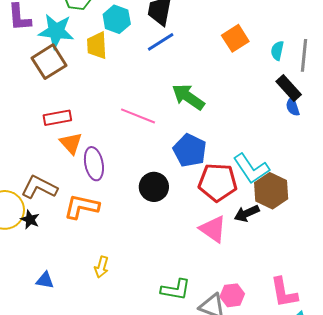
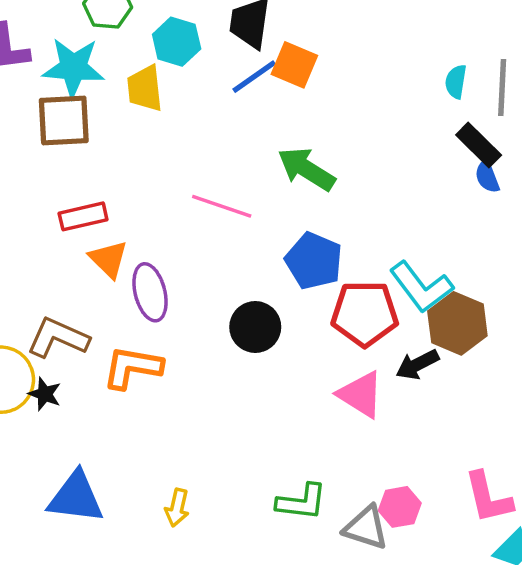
orange square: (235, 38) -> (294, 65), moved, turned -32
brown square: (49, 62) -> (64, 121), turned 32
yellow arrow: (102, 267) -> (177, 508), moved
blue triangle: (45, 280) -> (76, 497), size x1.8

